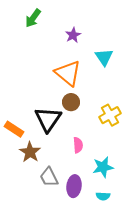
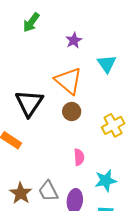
black triangle: (48, 119) -> (29, 103), moved
brown star: (30, 152) -> (21, 193), moved

